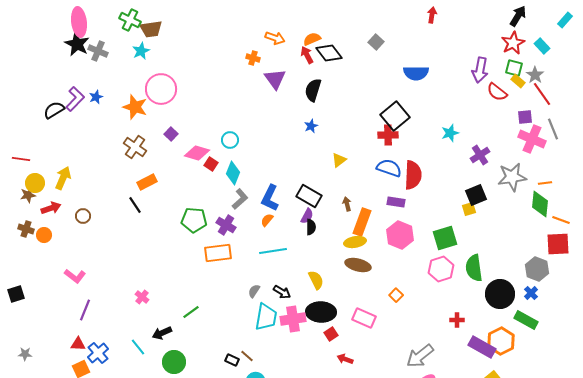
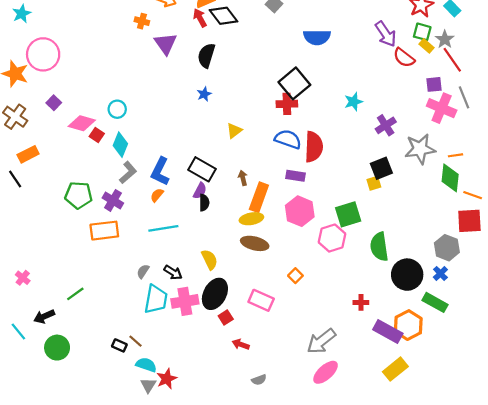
purple arrow: (480, 70) -> (386, 34), turned -45
pink hexagon: (441, 269) -> (332, 238), moved
black ellipse: (321, 312) -> (215, 294), turned -64

